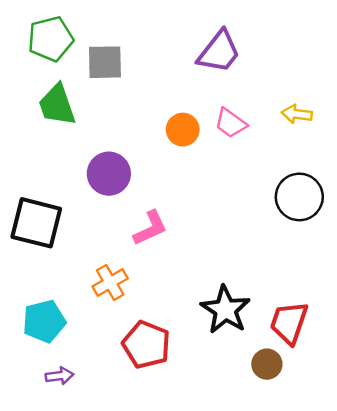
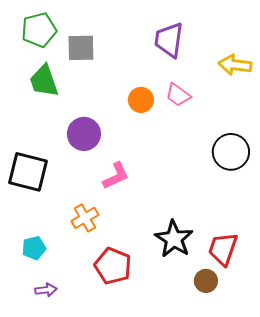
purple trapezoid: (219, 52) -> (169, 40), turned 150
yellow arrow: (297, 114) -> (235, 65), moved, size x1.4
cyan pentagon: (44, 321) -> (34, 248), size x0.7

